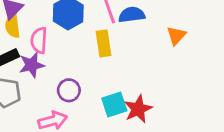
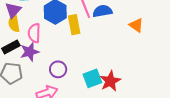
orange triangle: (176, 36) -> (136, 25), turned -35
yellow rectangle: (104, 43) -> (74, 25), moved

